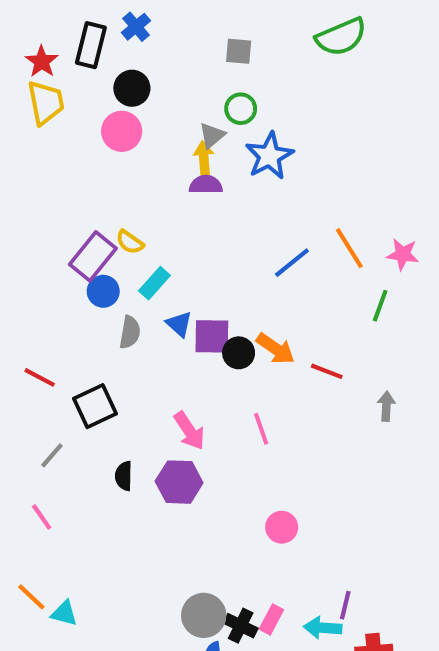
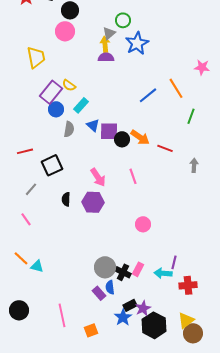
yellow trapezoid: (46, 103) -> (36, 57), moved
pink star: (403, 254) -> (202, 67), moved
red line: (40, 377) -> (25, 151), turned -42

